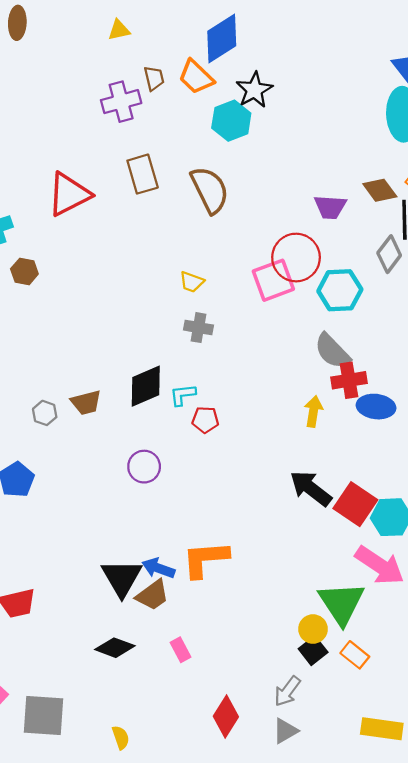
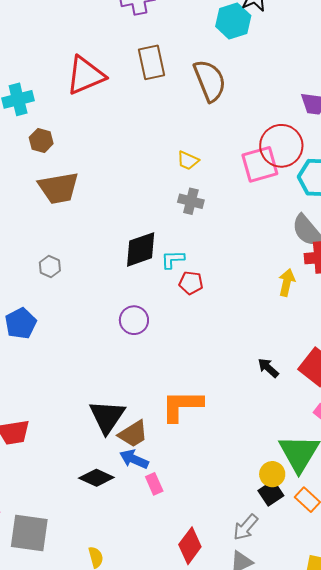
brown trapezoid: (86, 403) -> (59, 188), moved, size x1.5
black arrow: (311, 488) -> (268, 368), moved, size x0.6
blue arrow: (158, 568) -> (134, 459), moved

